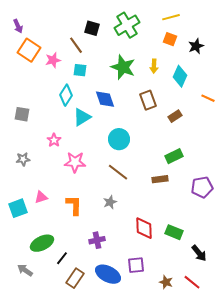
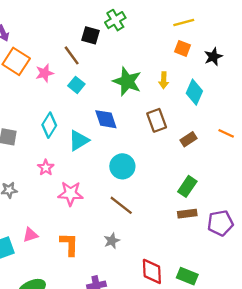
green cross: (127, 25) -> (115, 20), moved, size x0.7
cyan square: (80, 70) -> (76, 85), turned 32
cyan diamond: (66, 95) -> (49, 125), moved
orange line: (208, 98) -> (226, 133), moved
green rectangle: (174, 156) -> (187, 186), turned -30
brown rectangle: (160, 179) -> (187, 214), moved

